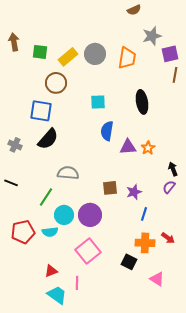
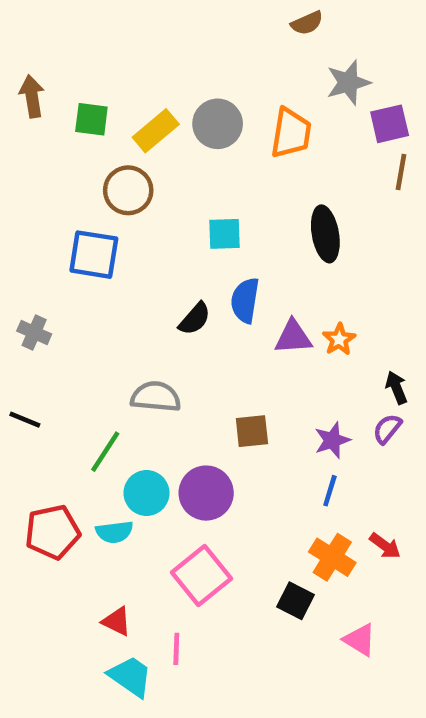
black semicircle: (48, 139) -> (195, 319), moved, size x0.7
purple star: (134, 192) -> (332, 440), moved
orange cross: (145, 243) -> (332, 557), turned 30
red triangle: (51, 271) -> (117, 621), turned 48

